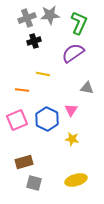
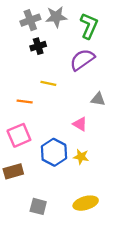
pink triangle: (71, 110) -> (80, 124), turned -32
blue hexagon: (47, 119) -> (54, 152), moved
brown rectangle: (24, 162) -> (13, 171), moved

